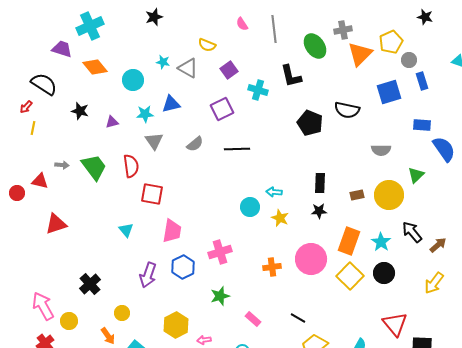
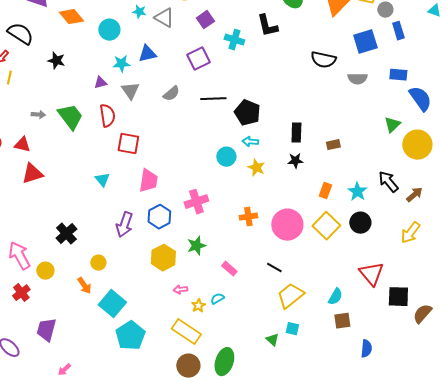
purple triangle: (112, 122) -> (100, 83), moved
black pentagon: (310, 123) -> (247, 113), moved
gray semicircle: (381, 150) -> (357, 79), moved
red triangle: (40, 181) -> (22, 145), moved
yellow circle: (389, 195) -> (417, 145), moved
orange rectangle: (349, 241) -> (325, 191), size x0.6
pink circle: (311, 259) -> (287, 225), moved
yellow hexagon: (176, 325) -> (163, 258), moved

